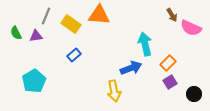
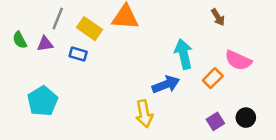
pink semicircle: (191, 28) -> (238, 60), moved
blue rectangle: (74, 55) -> (78, 54), moved, turned 56
purple square: (170, 82) -> (215, 121), moved

